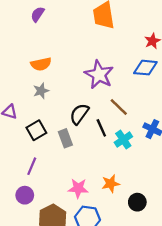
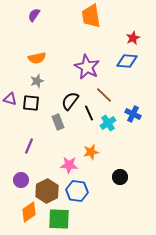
black square: (36, 130) -> (31, 103), moved, turned 36
orange star: (111, 184) -> (91, 152), moved
purple circle: (25, 195) -> (21, 180), moved

